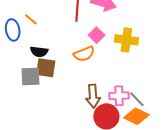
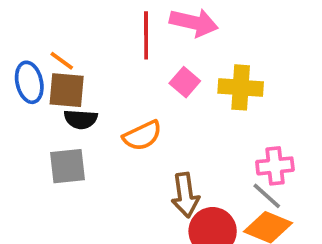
orange semicircle: (84, 54) -> (142, 136), moved
brown square: (46, 68) -> (67, 90), moved
pink cross: (119, 96) -> (275, 166), moved

